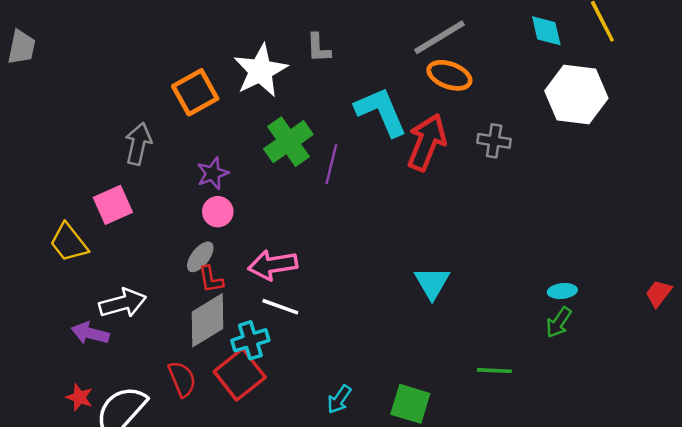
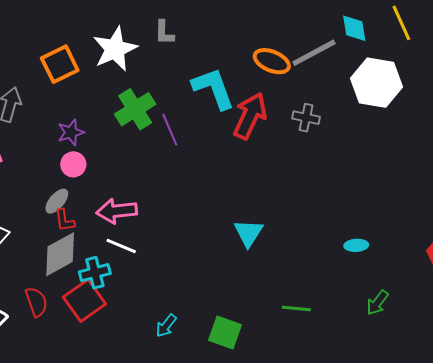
gray line: (440, 37) -> (314, 53), moved
purple line: (331, 164) -> (170, 130), turned -40
green arrow: (559, 322) -> (377, 303), moved

